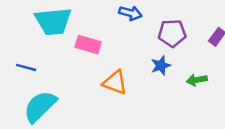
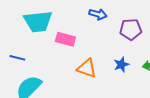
blue star: (161, 66) -> (121, 65), moved

